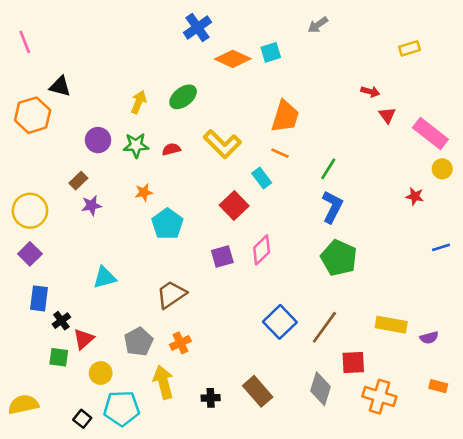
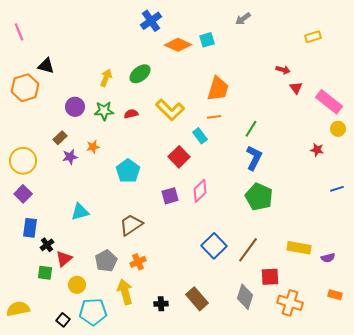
orange line: (280, 153) -> (214, 117), turned -32
orange star: (144, 192) -> (93, 147), moved

